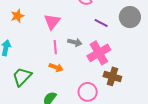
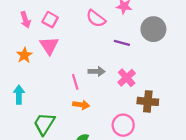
pink triangle: (52, 22) -> (49, 46), moved
pink cross: (99, 53) -> (127, 78), size x0.7

